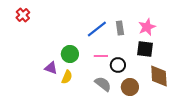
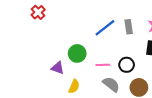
red cross: (23, 15) -> (38, 12), moved
pink line: (101, 56) -> (103, 65), moved
yellow semicircle: (67, 77) -> (74, 86), moved

